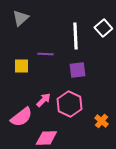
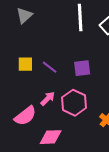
white line: (75, 36) -> (80, 18), moved
purple line: (45, 54) -> (50, 67), moved, turned 35

